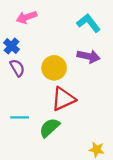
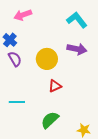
red triangle: (63, 99) -> (55, 86), size x0.6
green semicircle: (49, 128) -> (50, 120), moved

